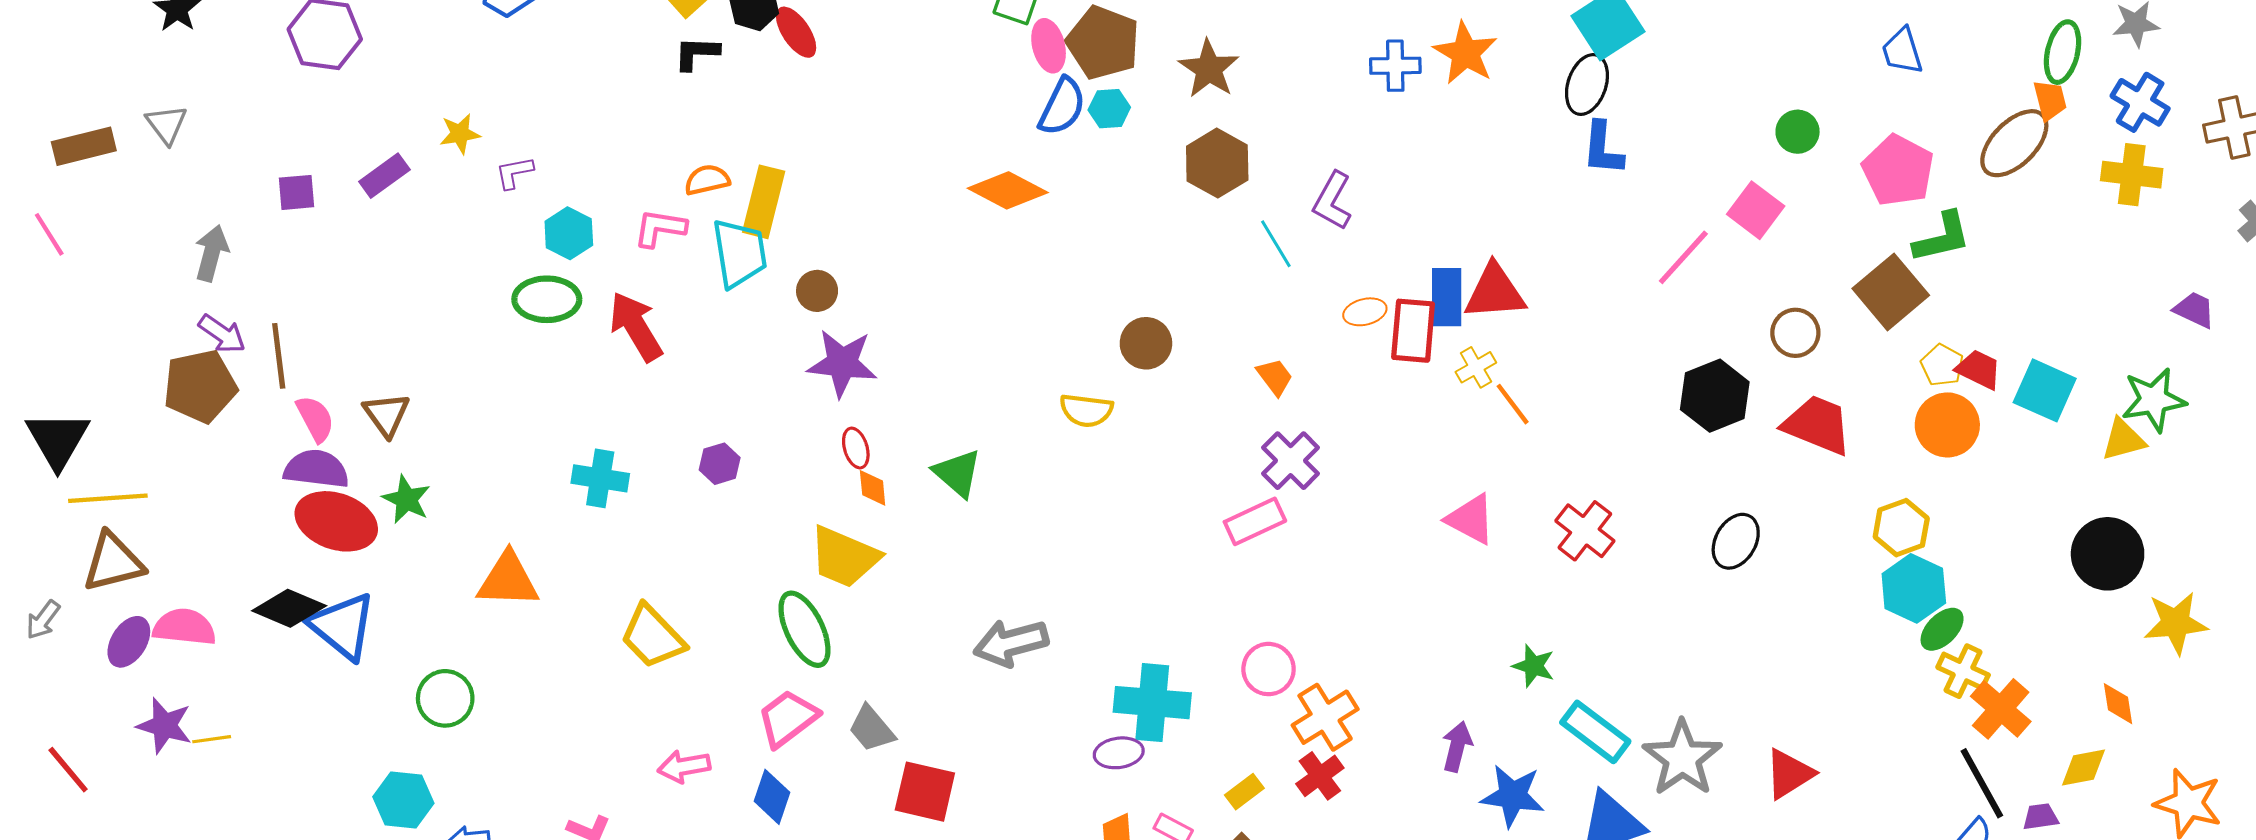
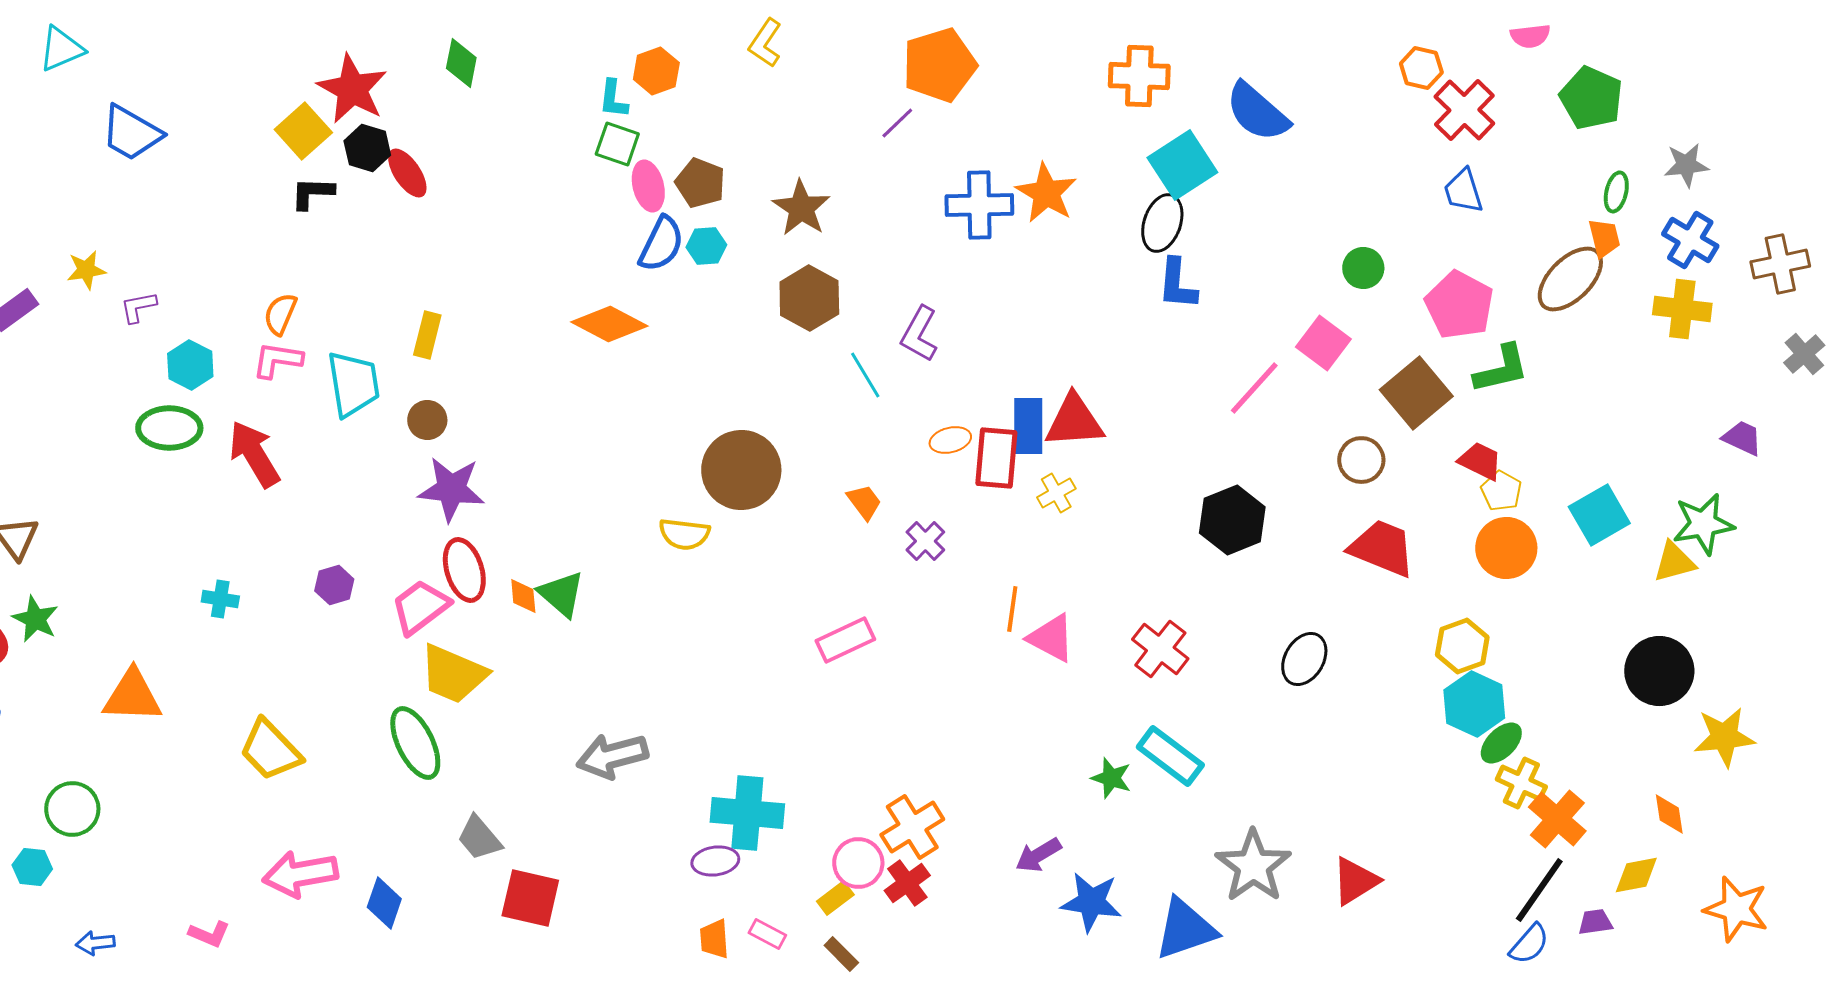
brown pentagon: (1103, 43) -> (700, 183), size x0.7
green ellipse: (2063, 52) -> (1616, 192), size x0.7
blue cross: (1395, 66) -> (979, 205), size x1.4
orange semicircle: (707, 180) -> (280, 314), moved, turned -54
yellow rectangle: (764, 202) -> (427, 335), moved, size x0.7
brown square: (1891, 292) -> (1416, 393), moved
brown circle: (1146, 343) -> (741, 470), size x1.6
red trapezoid: (1979, 369) -> (1480, 461), moved
cyan square: (2045, 390) -> (1599, 515), turned 36
black hexagon: (1715, 396) -> (1232, 520), moved
orange line: (1513, 404) -> (1012, 609), moved, turned 45
red ellipse: (856, 448) -> (464, 570), size x1.6
purple cross: (1291, 461) -> (925, 541), moved, size x0.7
cyan cross: (600, 478) -> (220, 599), size x0.7
orange diamond: (873, 488) -> (523, 596), moved
pink circle: (1269, 669) -> (858, 863), moved
pink trapezoid: (788, 718) -> (420, 607), moved
cyan rectangle: (1595, 732) -> (1170, 756), moved
purple arrow: (1457, 747) -> (1038, 855), turned -135
pink arrow: (684, 766) -> (300, 874), size x1.5
black line: (1982, 783) -> (1539, 890), turned 64
cyan hexagon: (403, 800) -> (32, 867), moved, size x0.7

